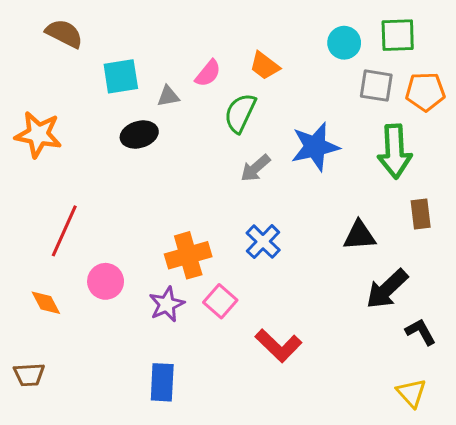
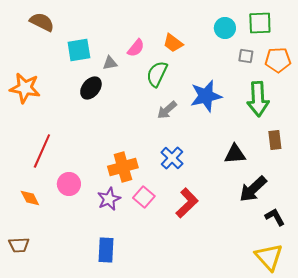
gray square: (376, 86) -> (246, 56), size x0.7
black ellipse: (139, 134) -> (91, 88), turned -35
red L-shape: (278, 346) -> (187, 203), moved, turned -88
yellow triangle: (411, 393) -> (269, 257), size x1.4

